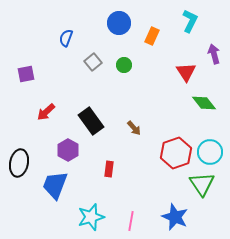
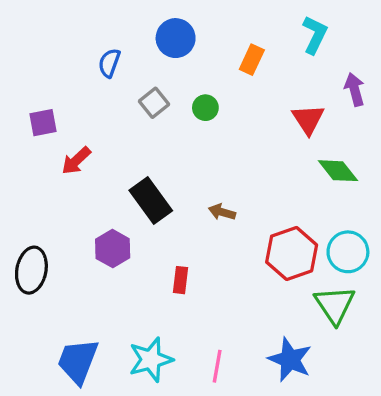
blue circle: (119, 23) -> (176, 38), moved
red arrow: (46, 112) -> (76, 161), moved
brown arrow: (134, 128) -> (222, 212), turned 147
blue trapezoid: (55, 185) -> (78, 361), moved

